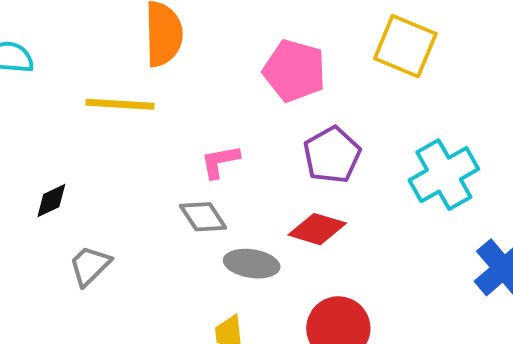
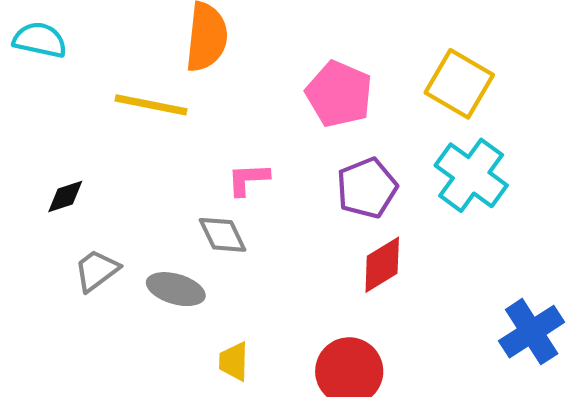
cyan cross: (444, 175) -> (471, 175), moved, turned -32
red diamond: (317, 229) -> (382, 265), moved, turned -56
gray ellipse: (252, 264) -> (176, 289), moved

